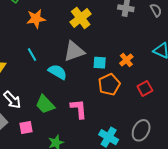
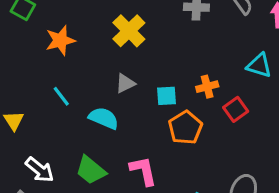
gray triangle: (74, 51) -> (125, 83), size x0.6
orange cross: (126, 60) -> (207, 87), turned 32
red square: (145, 88) -> (236, 109), moved

